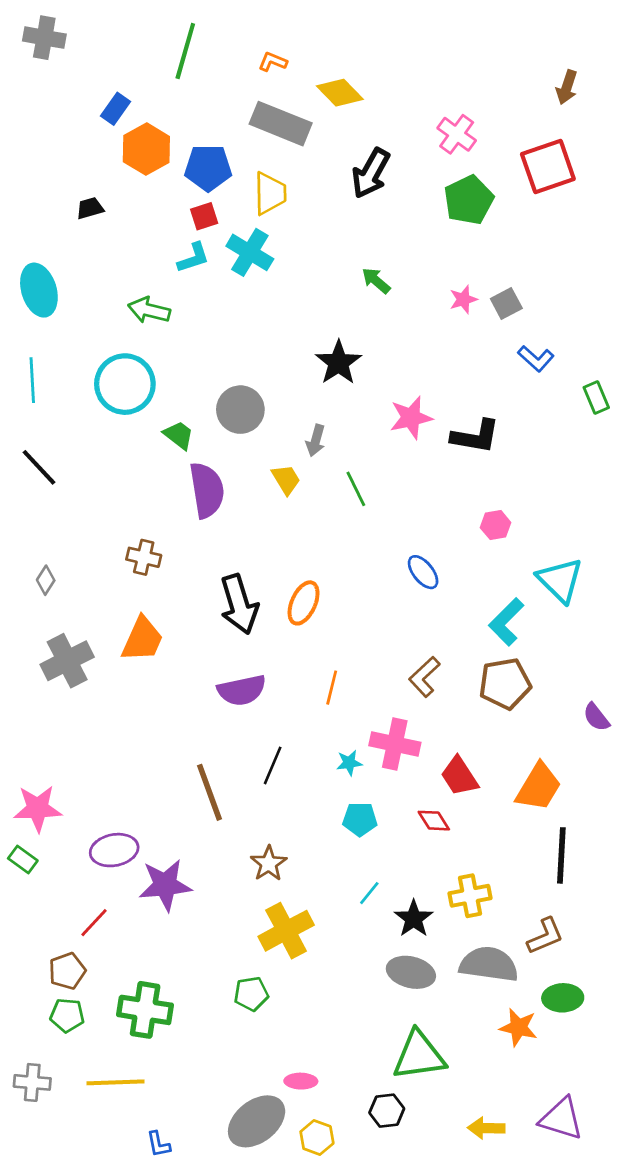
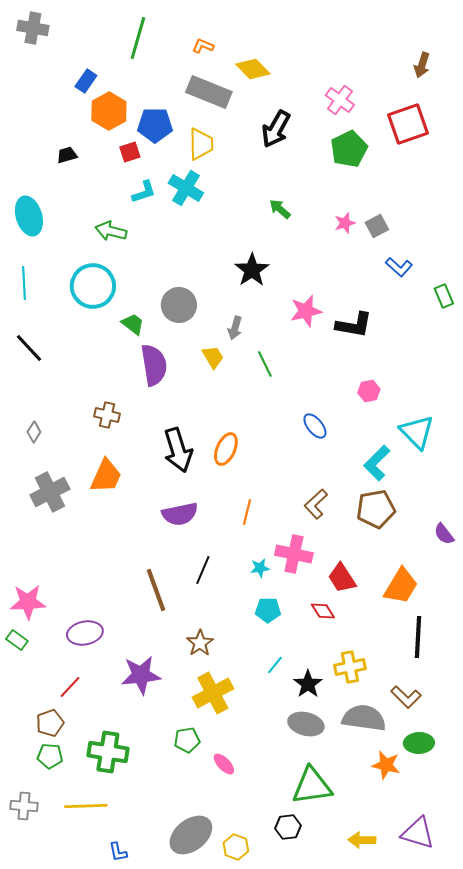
red square: (204, 216) -> (130, 152), moved
purple star: (165, 885) -> (141, 675), moved
brown L-shape: (545, 936) -> (406, 697), turned 68
pink ellipse: (301, 1081) -> (224, 764), moved, turned 45

